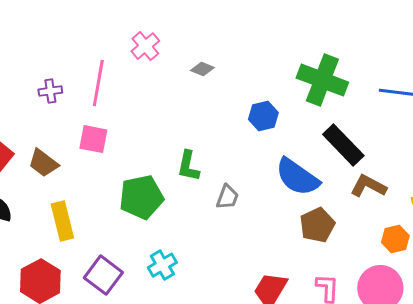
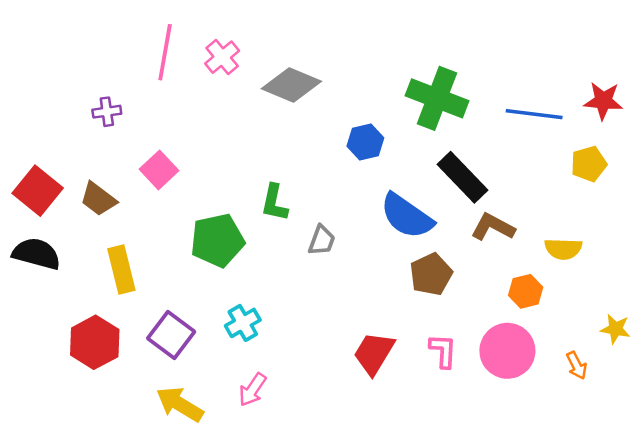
gray diamond: (202, 69) -> (291, 85), size x2.0
pink line: (98, 83) -> (165, 52), moved
pink square: (93, 139) -> (159, 170), turned 36

